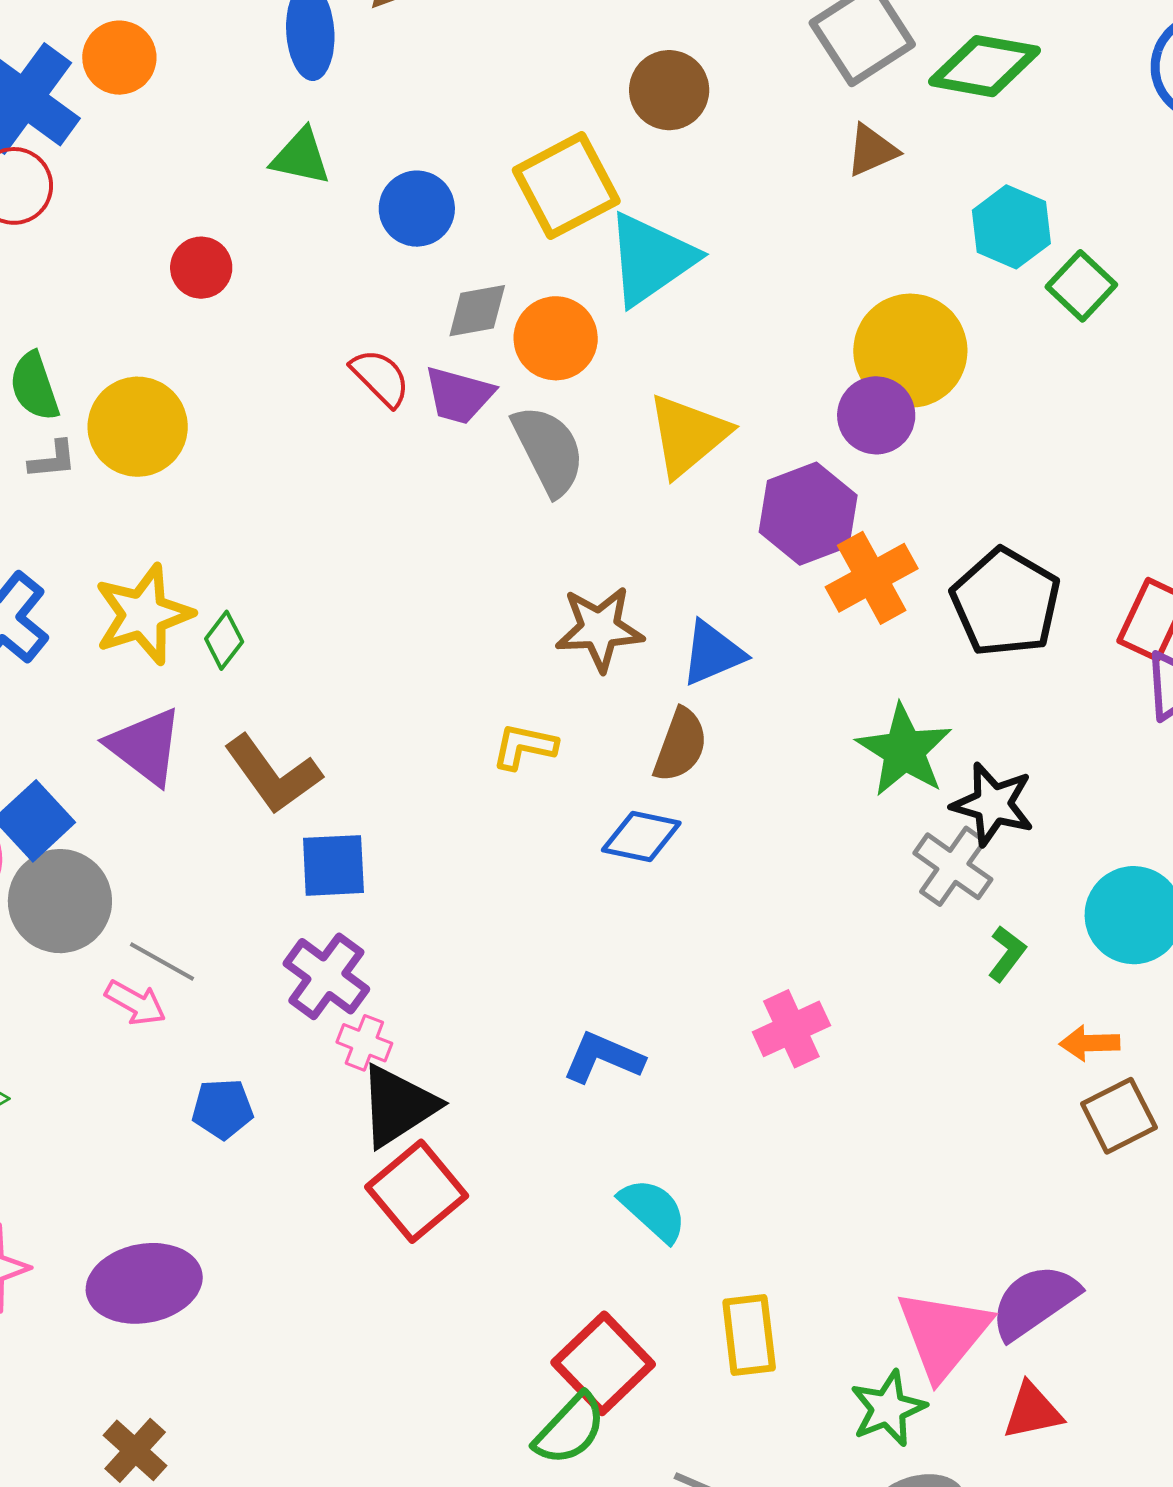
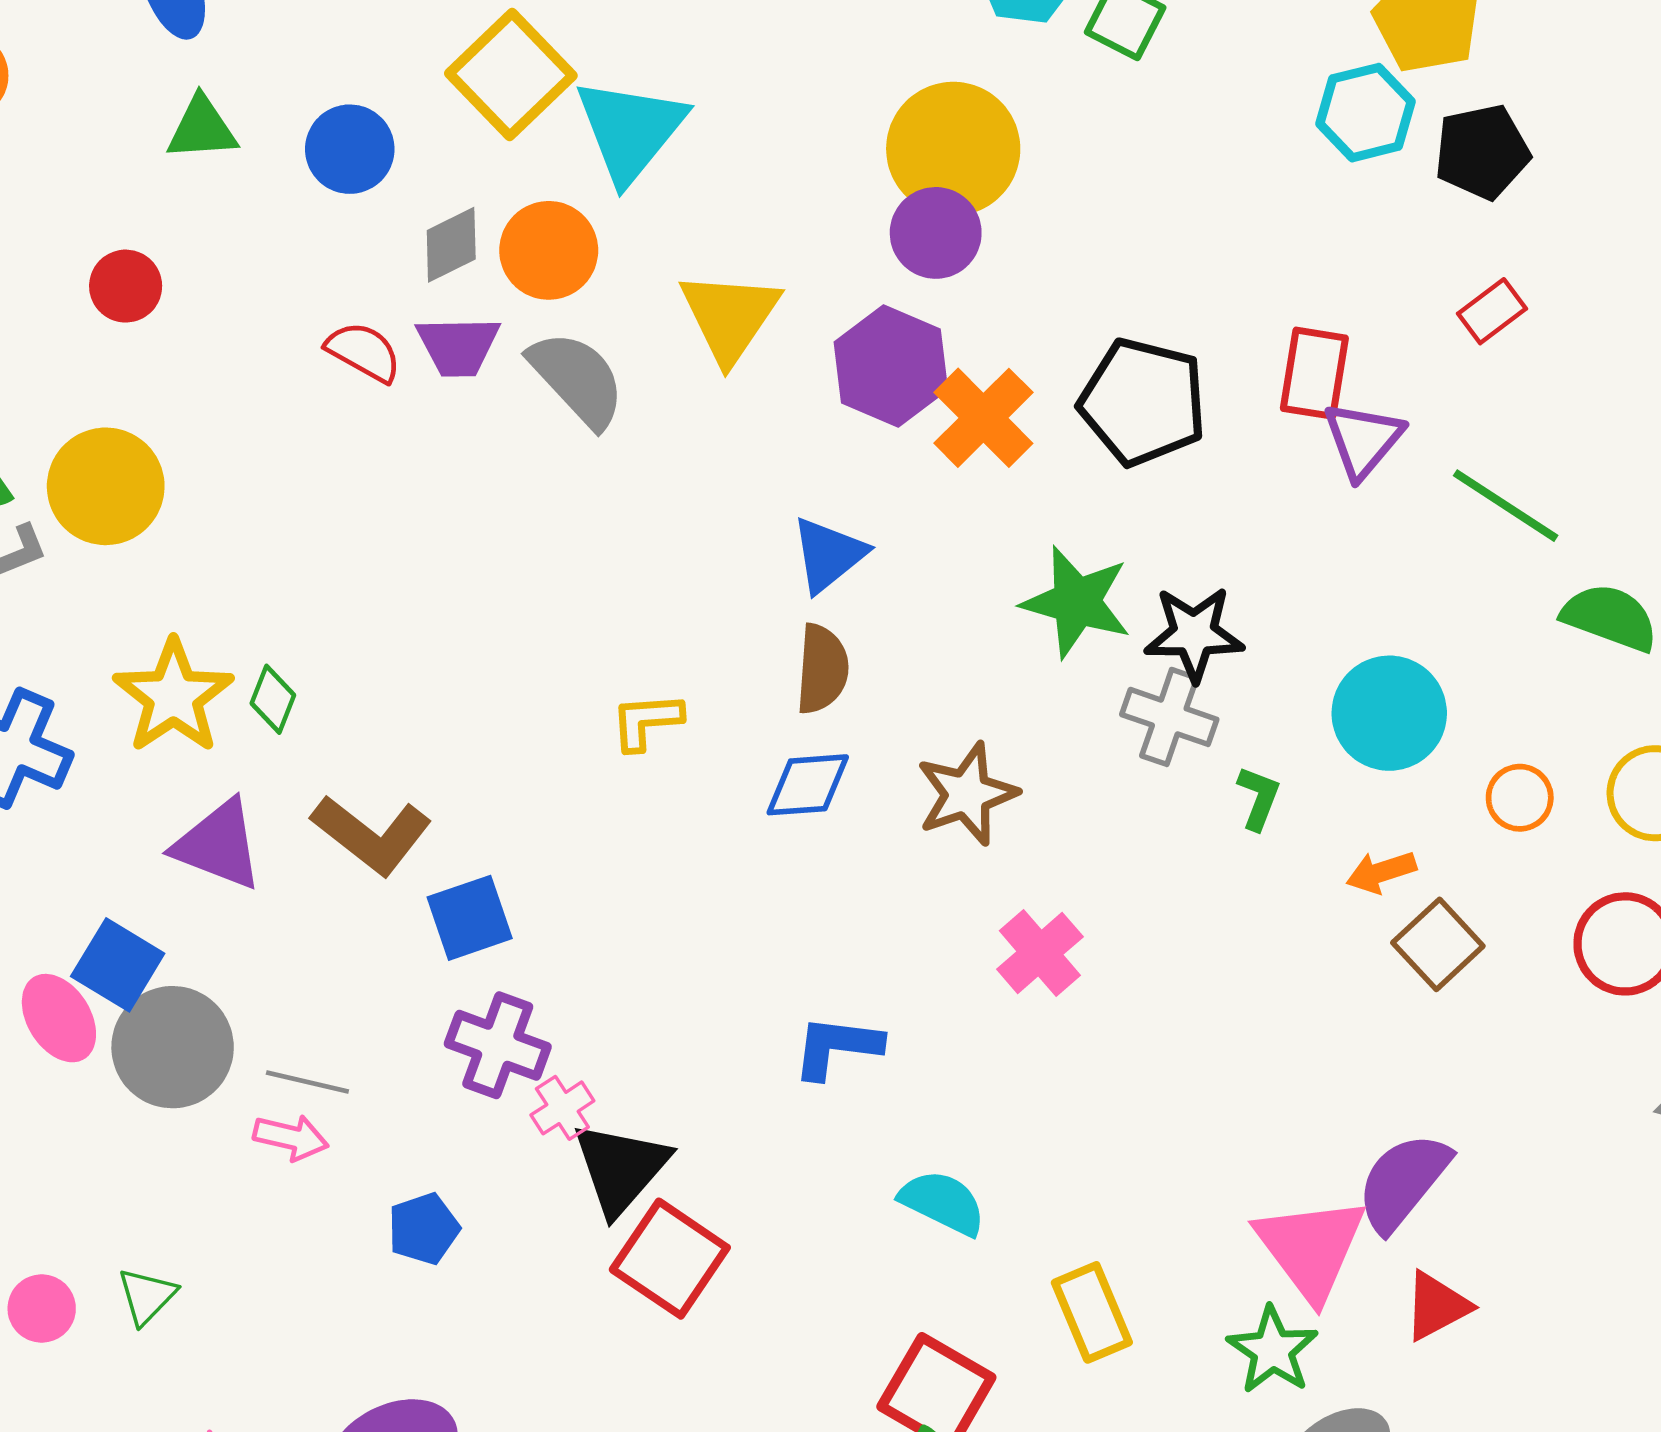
brown star: (600, 629) -> (967, 794), moved
pink cross: (364, 1043) -> (562, 1108), turned -38

